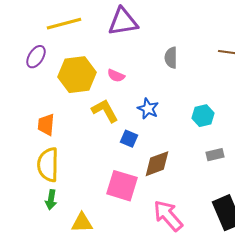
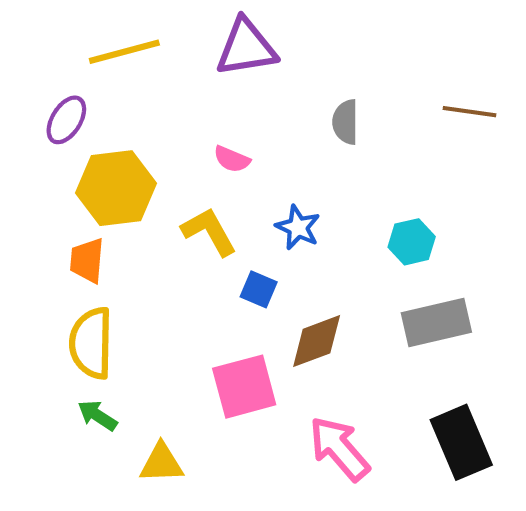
yellow hexagon: (77, 75) -> (116, 188), moved
gray rectangle: (215, 155) -> (436, 322), size x1.8
pink square: (122, 186) -> (244, 387), turned -32
green arrow: (51, 200) -> (97, 415), turned 114

